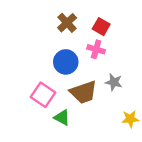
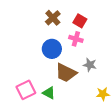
brown trapezoid: (83, 92) -> (66, 73), turned 45
pink square: (43, 95) -> (26, 90), moved, turned 30

